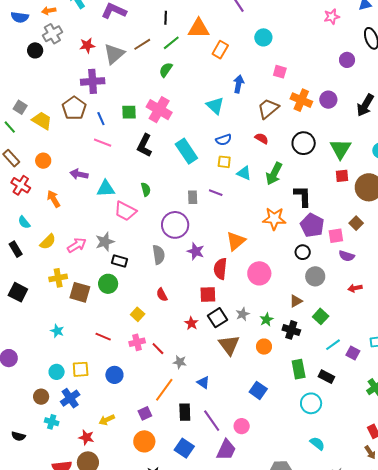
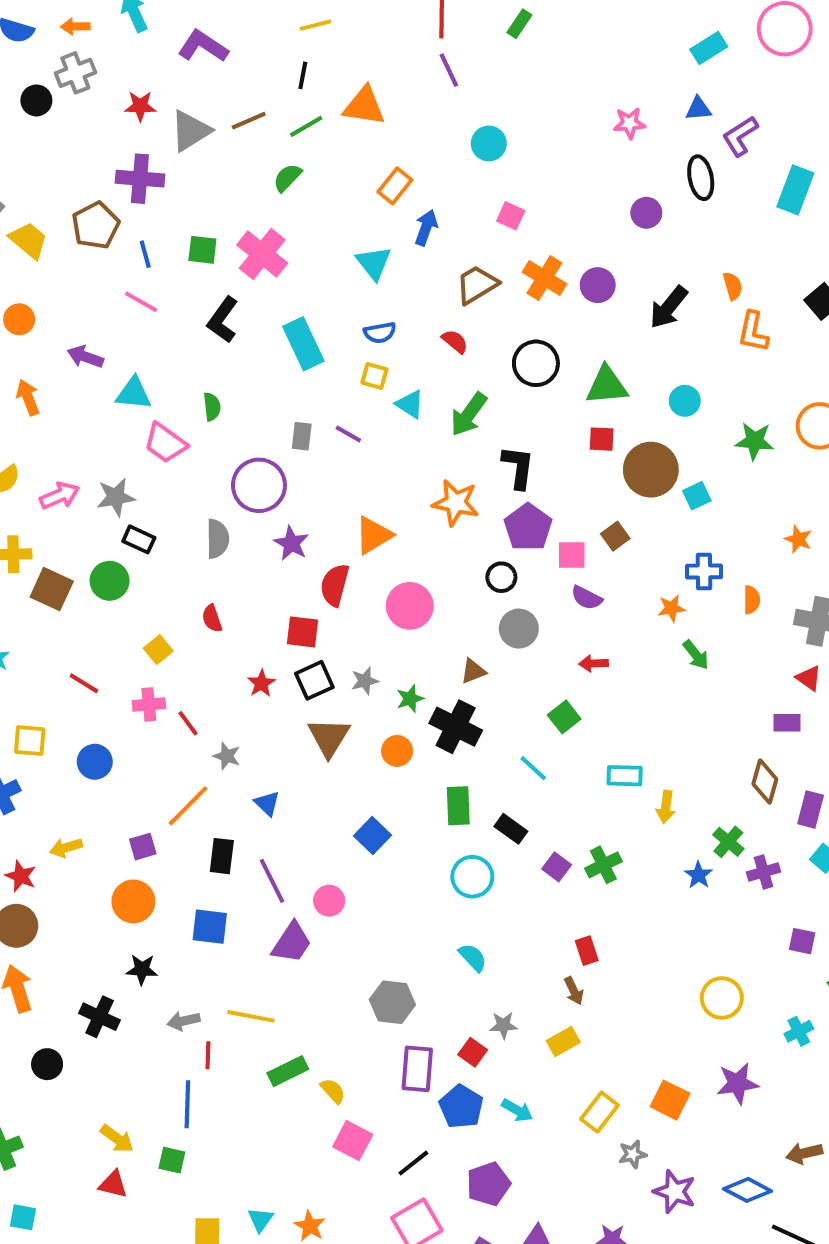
orange rectangle: (220, 50) -> (395, 186), moved
green triangle: (340, 149) -> (607, 385), turned 45
green square: (321, 316) -> (564, 717), moved
black cross: (291, 330) -> (456, 727), size x1.4
cyan line: (333, 345) -> (533, 768), turned 70
purple square: (353, 353) -> (557, 867), moved
blue square: (184, 448) -> (210, 927), turned -36

